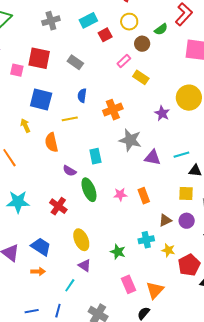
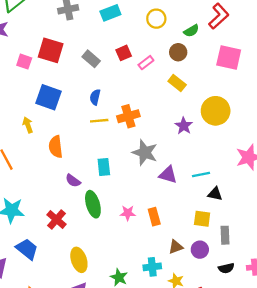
red square: (105, 35) -> (124, 53), moved
brown circle: (142, 44) -> (178, 52), moved
yellow rectangle: (141, 77) -> (177, 83), moved
yellow line: (70, 119) -> (99, 121), moved
blue trapezoid: (41, 247) -> (27, 249), moved

